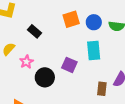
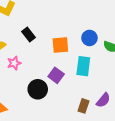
orange square: (71, 19) -> (60, 45), moved
black circle: (45, 77) -> (38, 89), moved

